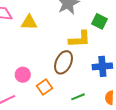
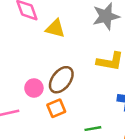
brown ellipse: (64, 62) -> (61, 80), moved

